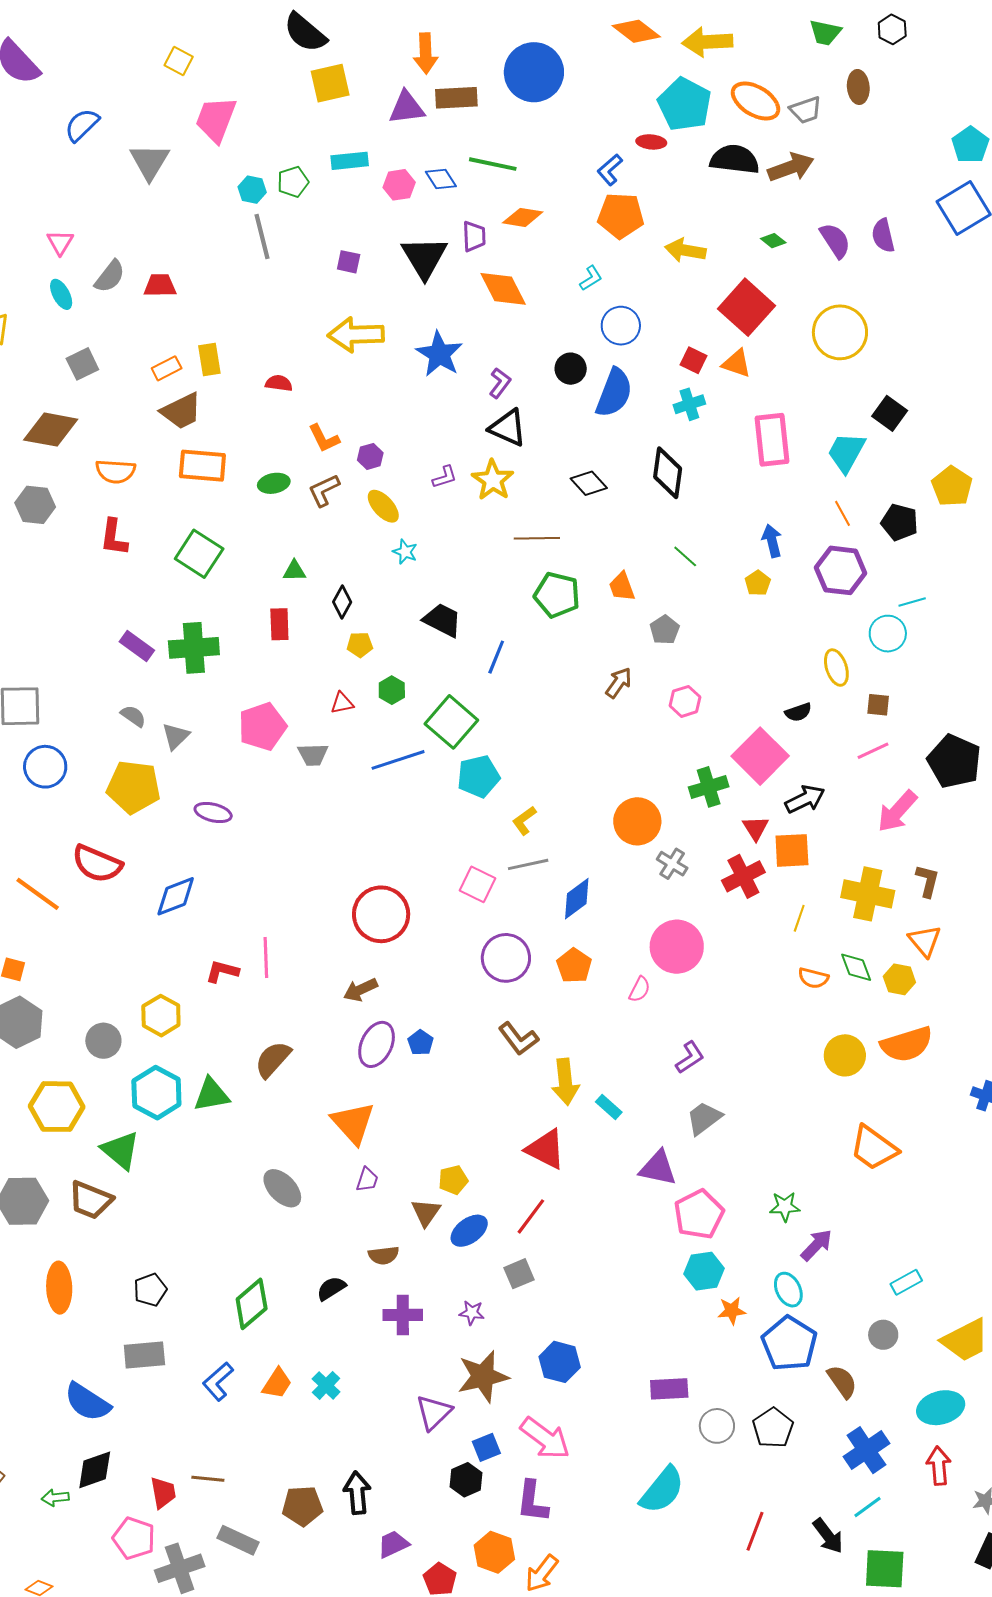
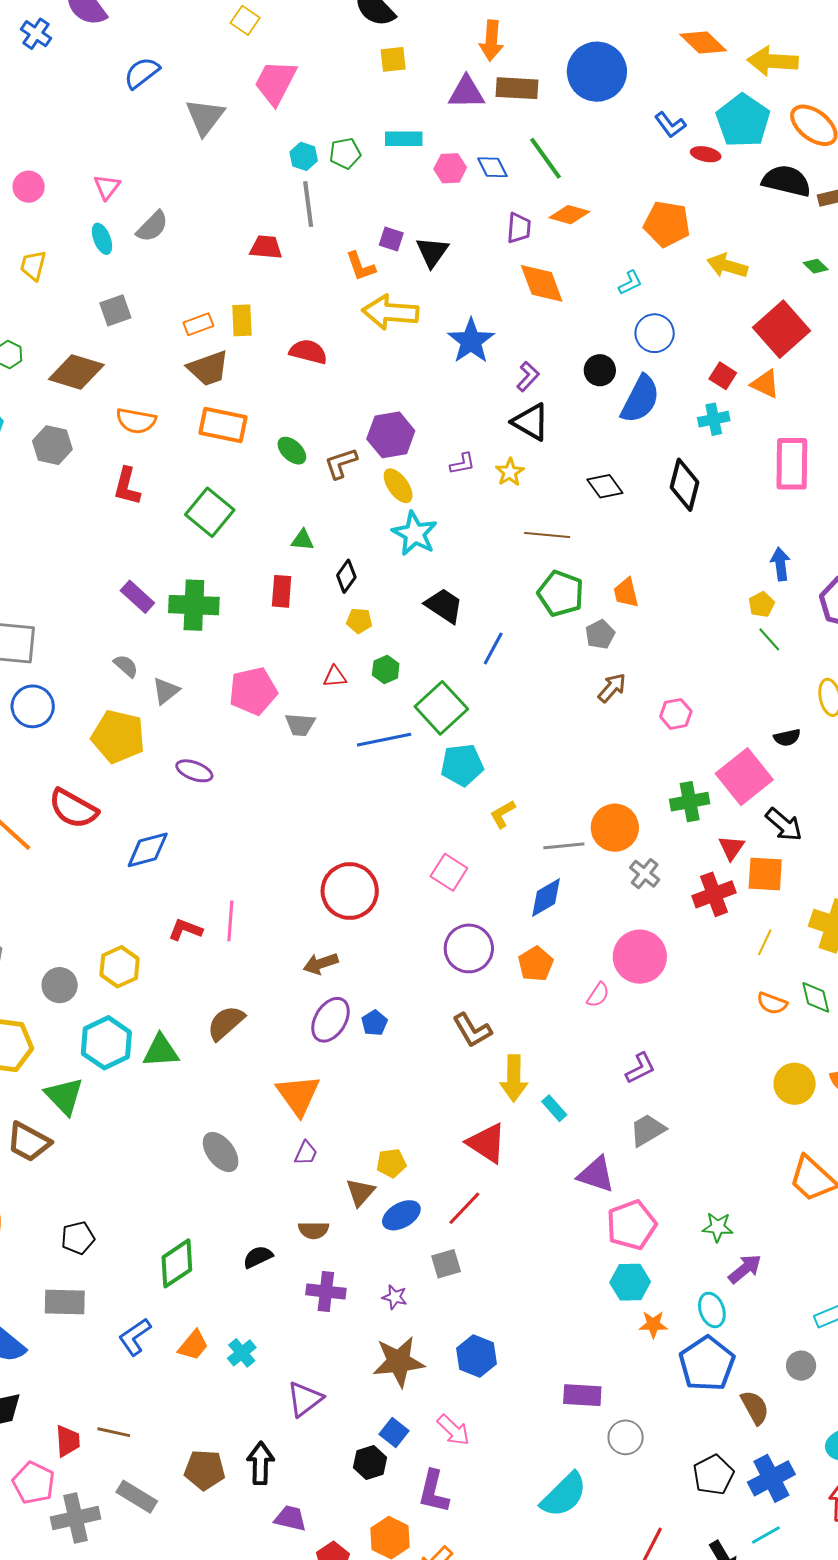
yellow square: (330, 83) -> (393, 59), size x0.7
green line: (493, 164) -> (546, 158), turned 36
blue L-shape: (610, 170) -> (670, 125), moved, turned -92
black triangle: (424, 257) -> (432, 252), moved, size x0.7
red trapezoid: (160, 285) -> (266, 247), moved
red semicircle: (279, 383) -> (308, 352), size x1.4
orange L-shape: (324, 438) -> (361, 266), moved
purple hexagon: (370, 456) -> (391, 435), size x1.8
yellow star: (493, 480) -> (510, 472), size x0.7
green ellipse: (274, 483) -> (292, 451), turned 48
cyan star: (405, 552) -> (415, 534), size x1.8
green line: (685, 556) -> (769, 639), moved
gray pentagon: (665, 630) -> (600, 634), moved
black arrow: (805, 799) -> (784, 825), turned 60
gray line: (528, 864) -> (564, 846), moved
purple triangle: (434, 1412) -> (305, 1399), moved
black pentagon: (773, 1428) -> (713, 1475), moved
pink arrow: (545, 1438) -> (453, 1430), size x0.7
blue square: (486, 1447) -> (394, 1433), turned -36
purple trapezoid: (393, 1544) -> (290, 1518), turned 32

